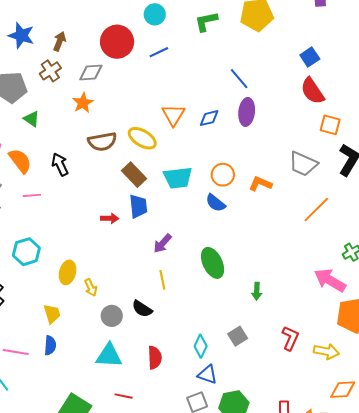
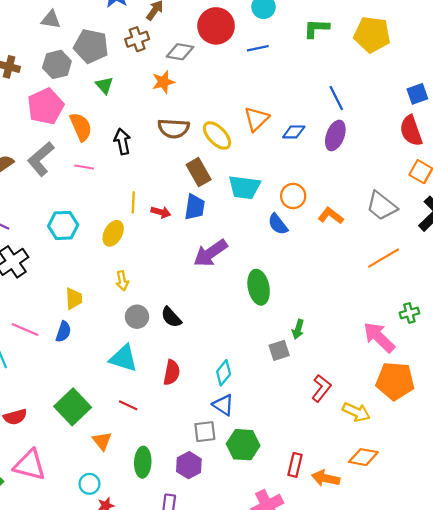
purple arrow: (162, 243) -> (210, 253), size x1.5
yellow ellipse: (68, 272) -> (113, 233), moved
yellow line: (162, 280) -> (133, 202), moved
gray square: (238, 336) -> (279, 350), moved

